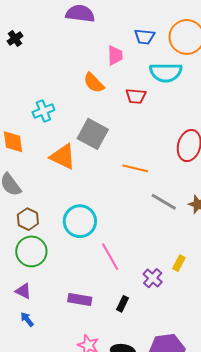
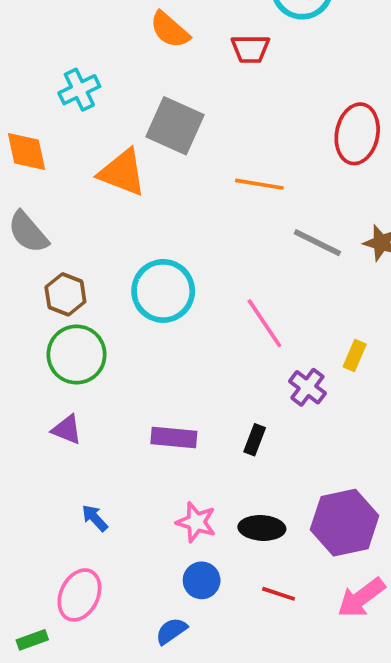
pink line: (110, 257) -> (264, 323), moved
blue arrow: (27, 319) -> (95, 518), moved

